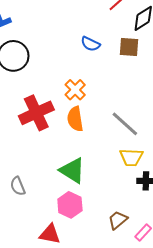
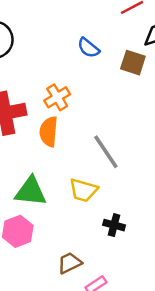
yellow trapezoid: (131, 157) -> (83, 190), moved
green triangle: (72, 170) -> (31, 191), turned -40

